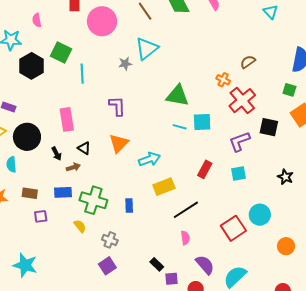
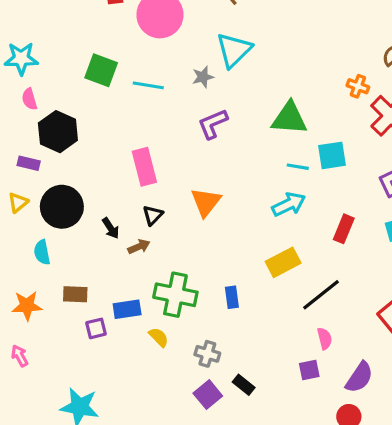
pink semicircle: (37, 20) -> (29, 99), moved
black hexagon: (32, 66) -> (58, 132), moved
cyan line: (82, 74) -> (148, 85), moved, turned -72
purple L-shape: (117, 106) -> (213, 124), moved, turned -105
pink rectangle: (67, 119) -> (144, 167), moved
black triangle: (84, 148) -> (153, 215), turned 48
cyan arrow: (149, 159) -> (289, 204), moved
blue rectangle: (63, 192) -> (127, 309), moved
black rectangle: (157, 264) -> (244, 385), moved
purple semicircle: (205, 265) -> (359, 377), turned 80
purple square: (171, 279) -> (309, 370), moved

